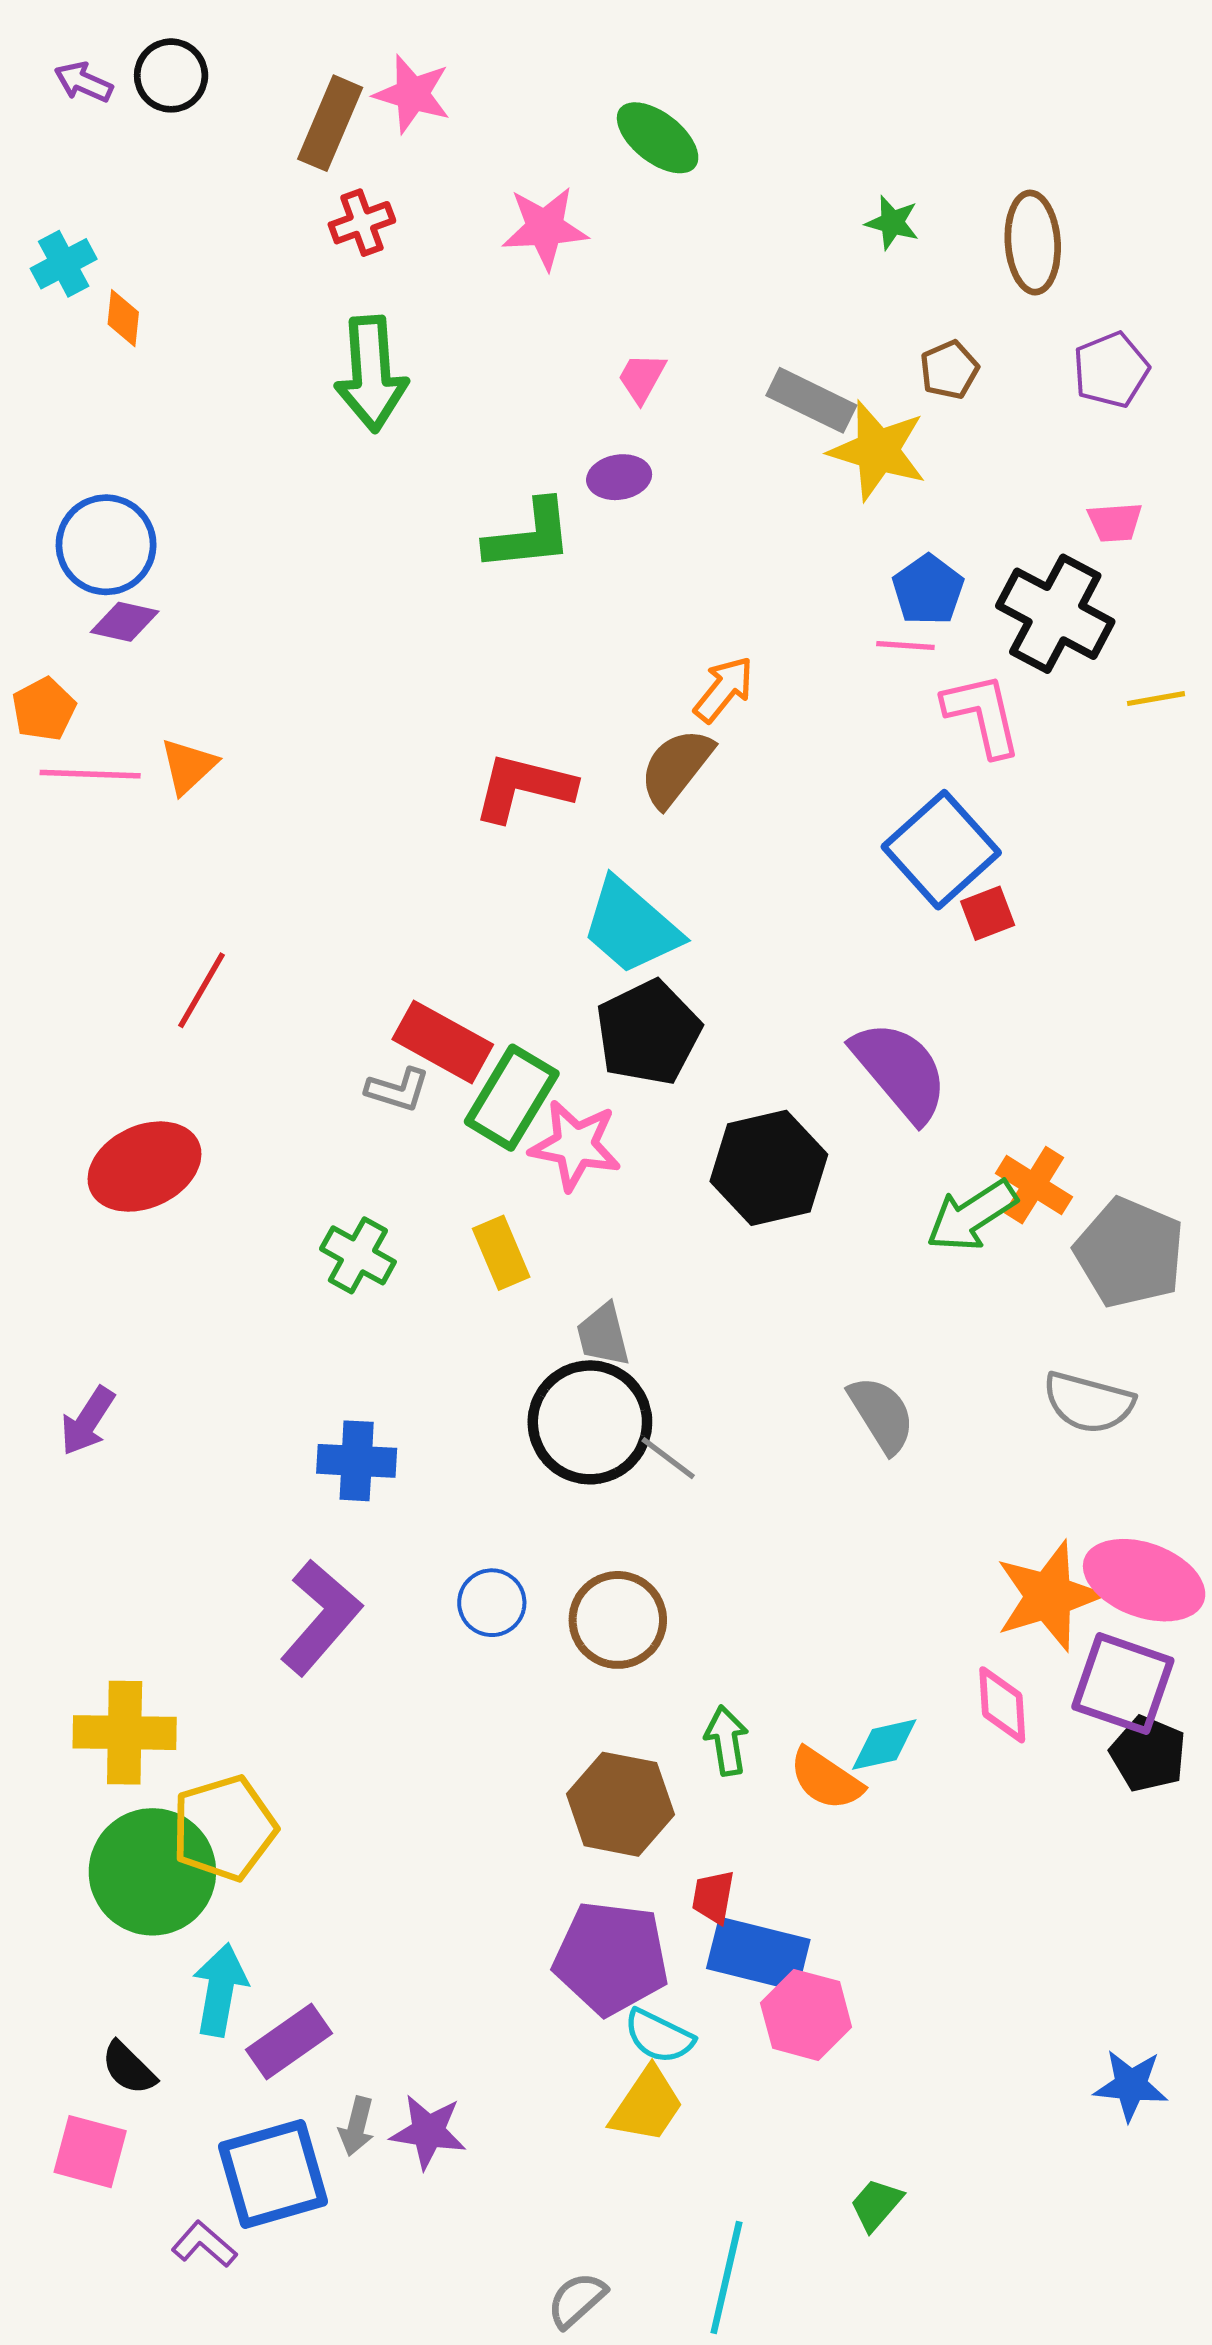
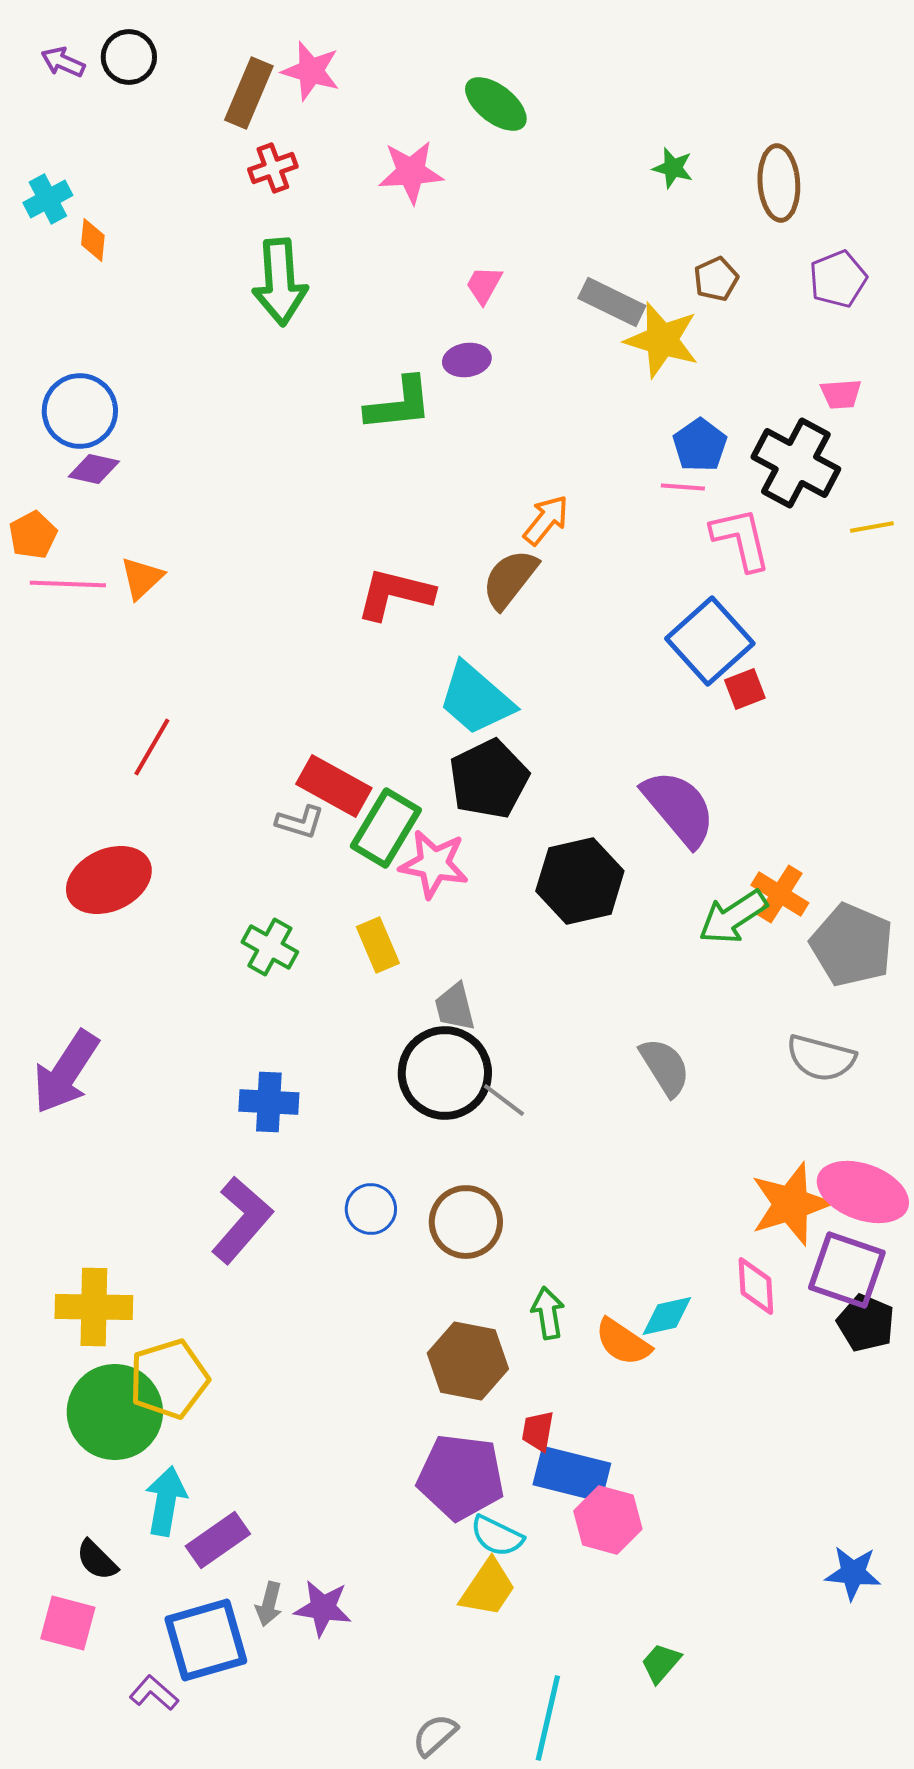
purple arrow: (87, 1421) -> (66, 1072), size x1.6

